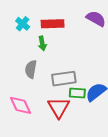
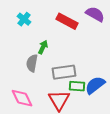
red rectangle: (53, 24) -> (67, 21), moved, turned 30
green arrow: (42, 43) -> (43, 47), moved, turned -144

